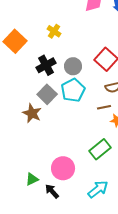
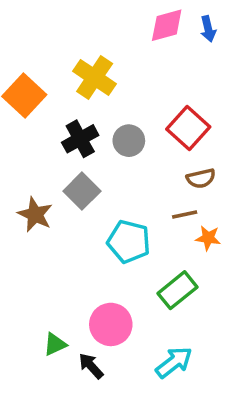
yellow cross: (54, 31) -> (95, 78), size x1.6
cyan pentagon: (73, 90) -> (129, 242), moved, turned -30
brown star: (32, 113) -> (35, 215), moved

